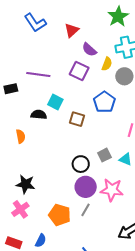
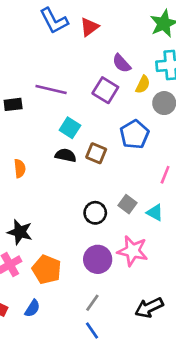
red triangle: (72, 30) -> (89, 27), moved
black semicircle: (39, 115) -> (66, 155), moved
gray square: (104, 155) -> (128, 204), turned -32
purple circle: (86, 187) -> (98, 259), moved
gray line: (85, 210) -> (92, 303), moved
orange pentagon: (60, 215) -> (47, 269), moved

